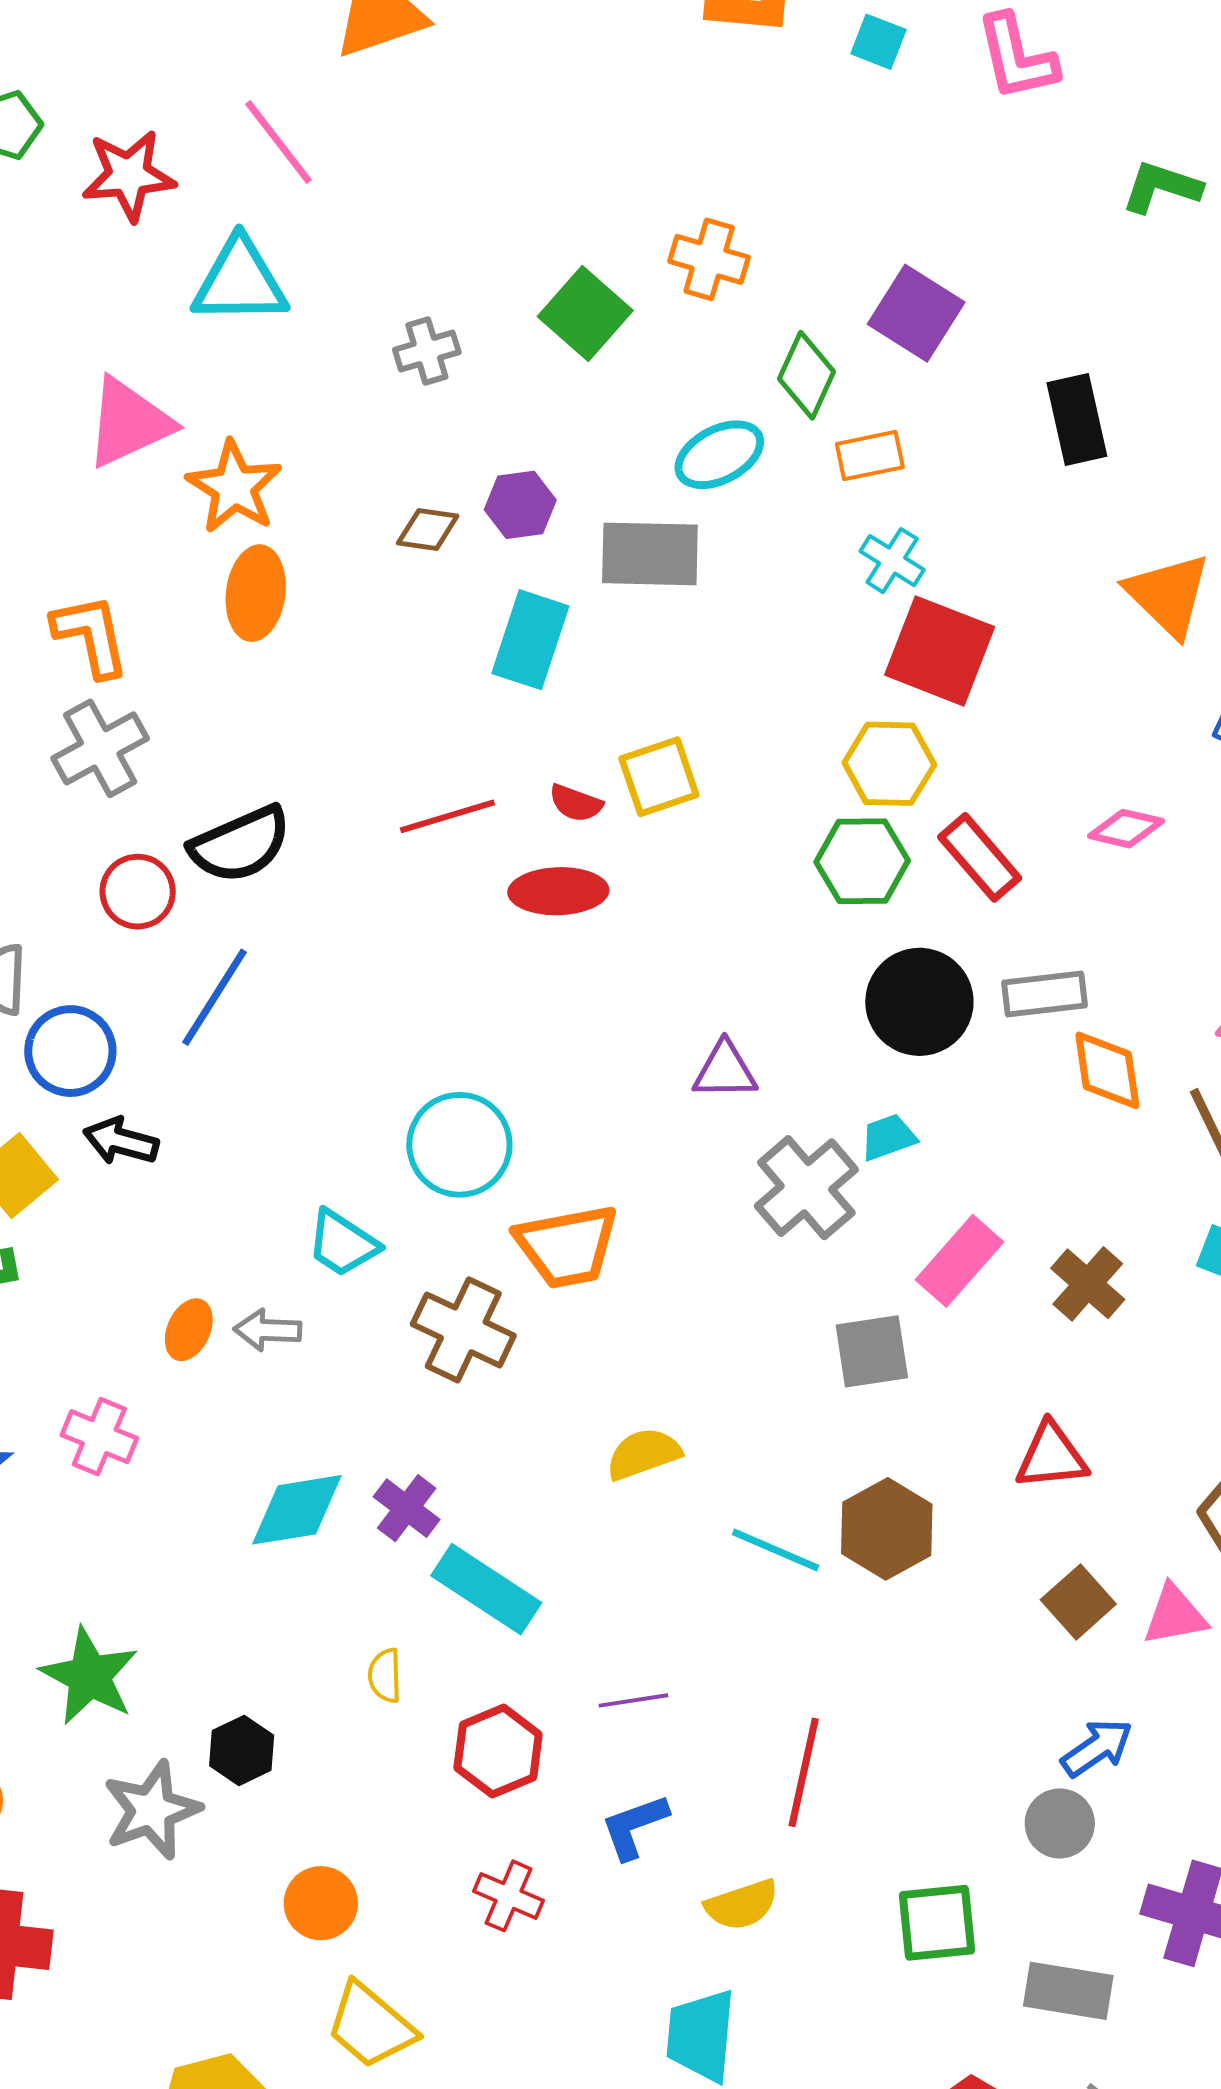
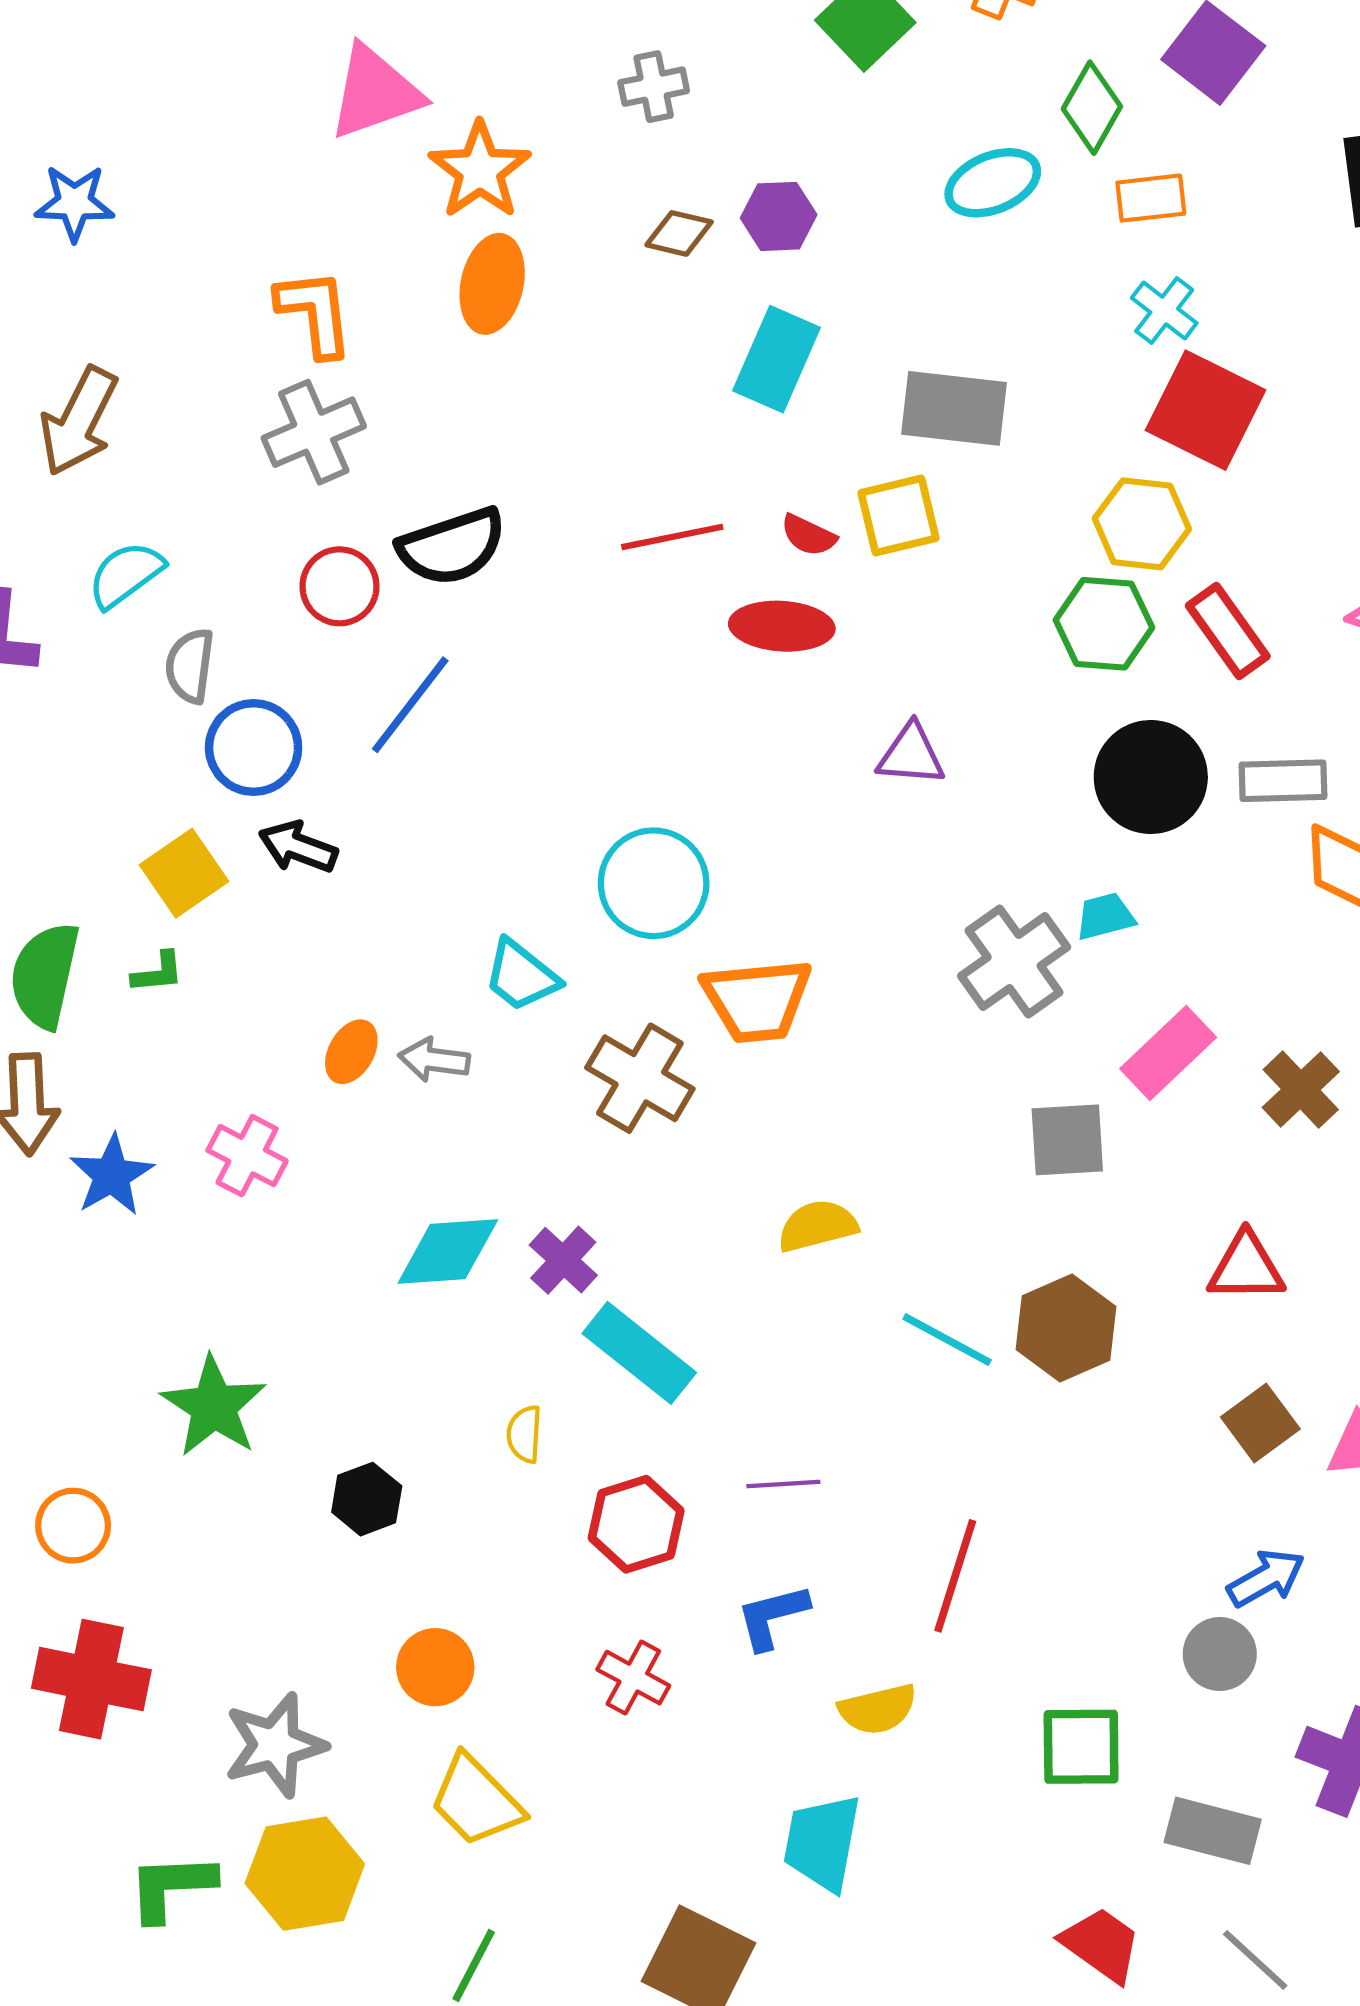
gray cross: (427, 351) -> (654, 87), moved
gray rectangle: (650, 554) -> (954, 408), moved
purple triangle: (725, 1071) -> (911, 755), moved
gray star: (152, 1810) -> (275, 1745), moved

